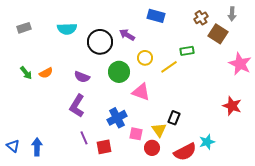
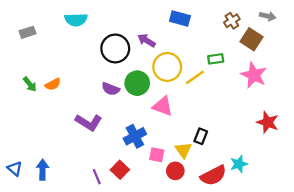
gray arrow: (232, 14) -> (268, 16), turned -80
cyan semicircle: (67, 29) -> (76, 20), moved
yellow circle: (145, 58) -> (167, 67), size x1.6
pink star: (240, 64) -> (254, 75), moved
purple semicircle: (82, 77) -> (111, 89), moved
purple L-shape: (77, 106) -> (89, 122), turned -90
purple line: (84, 138) -> (97, 177), moved
red square: (104, 147) -> (120, 170), turned -35

